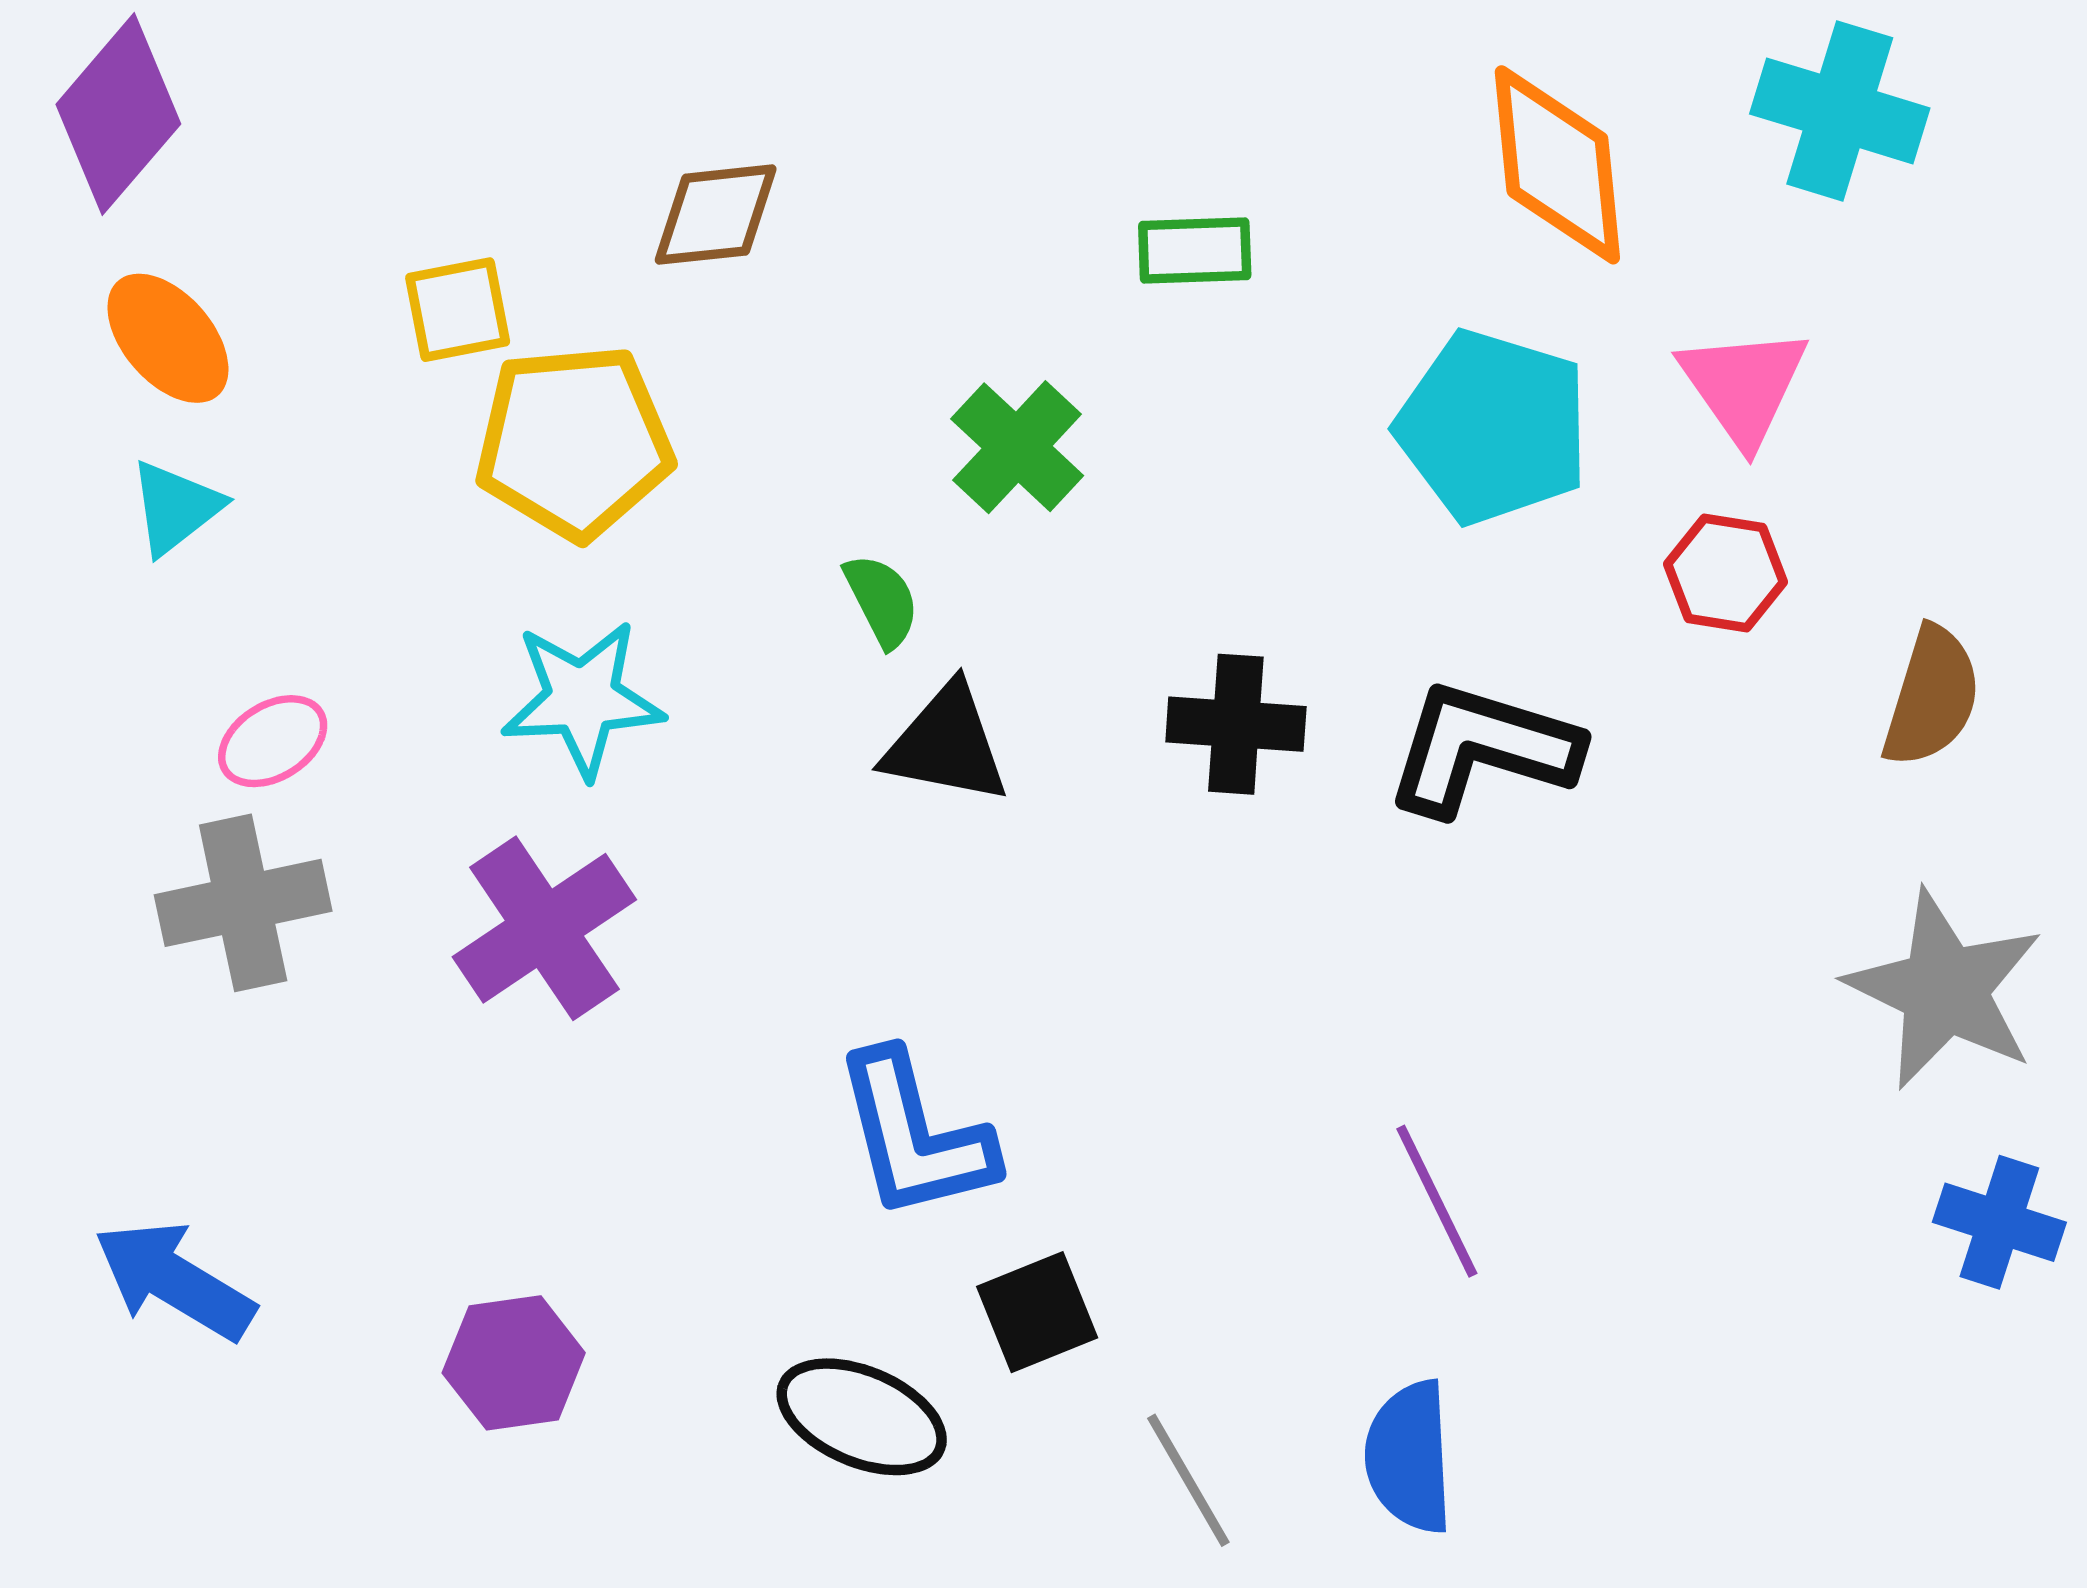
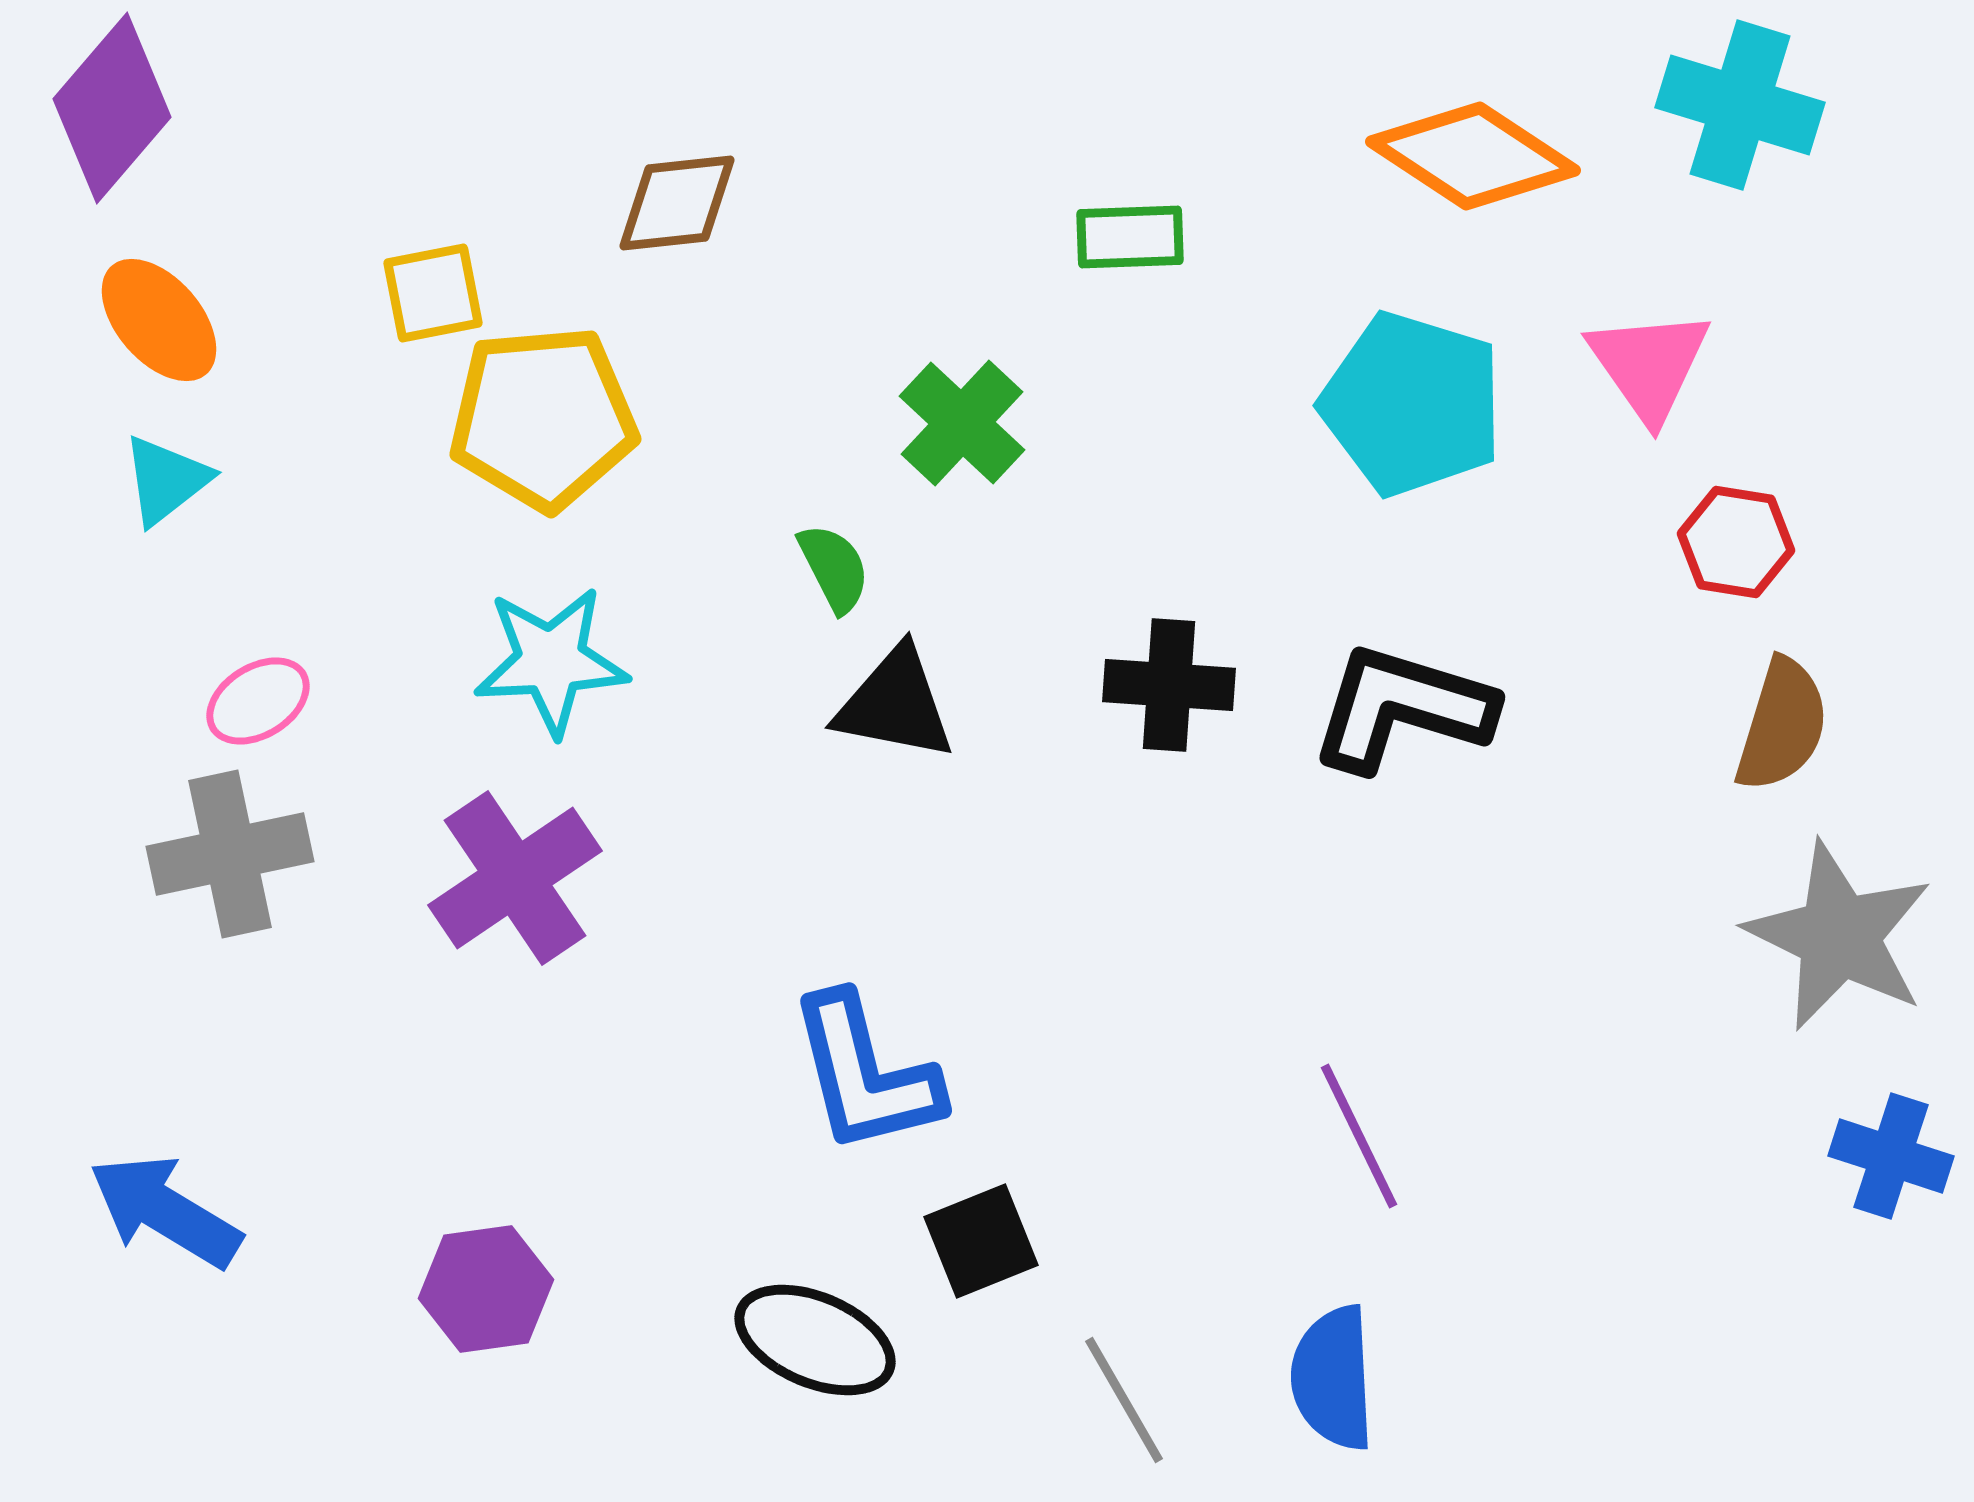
orange diamond: (1557, 165) -> (1473, 156), turned -51
red hexagon: (1726, 573) -> (1736, 542), moved
brown semicircle: (1932, 697) -> (1782, 725), moved

